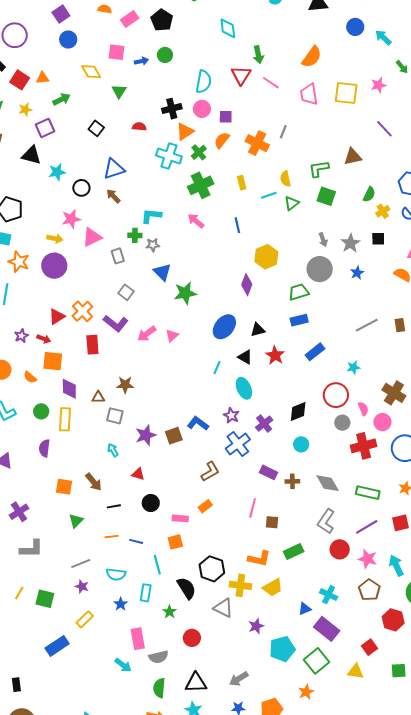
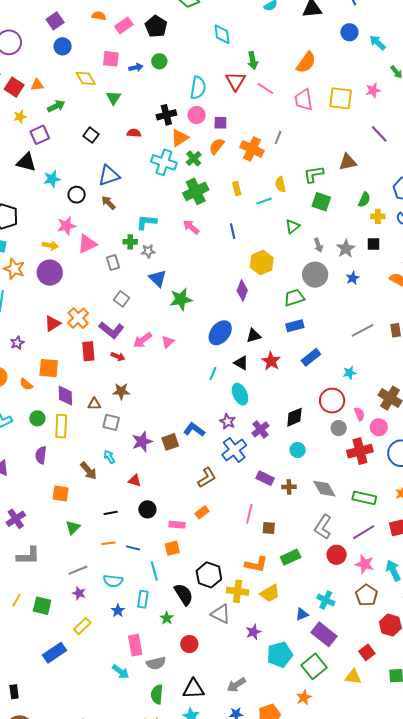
green triangle: (292, 203) -> (292, 226), moved
yellow cross: (383, 211) -> (378, 216), turned 32
red arrow: (44, 339) -> (118, 356), moved
brown arrow: (94, 482) -> (89, 471), moved

